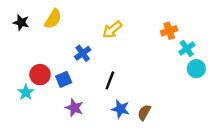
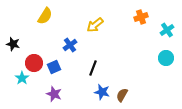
black star: (21, 22) -> (13, 44), moved
orange cross: (169, 31) -> (141, 17), moved
cyan cross: (187, 49) -> (167, 30), moved
purple star: (74, 108) -> (54, 94), moved

